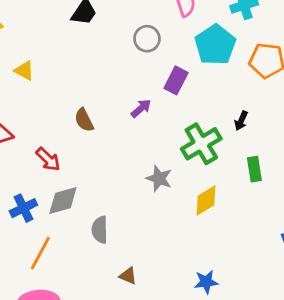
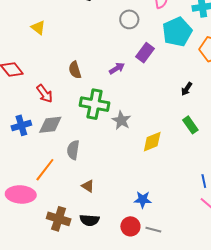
green cross: (201, 144) -> (95, 104), moved, turned 32
green rectangle: (254, 169) -> (190, 125), turned -36
orange line: (40, 253) -> (45, 170), moved

